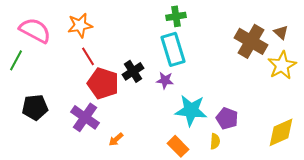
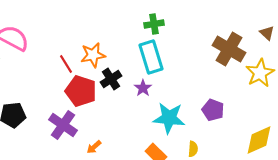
orange star: (80, 25) -> (93, 55), moved
brown triangle: (281, 32) -> (267, 33), moved
purple star: (165, 80) -> (143, 88), turned 30
purple pentagon: (227, 118) -> (213, 110), moved

